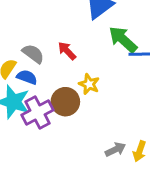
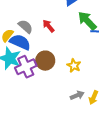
blue semicircle: (27, 77) -> (20, 42), size x1.5
yellow star: (89, 84) -> (74, 65), moved

